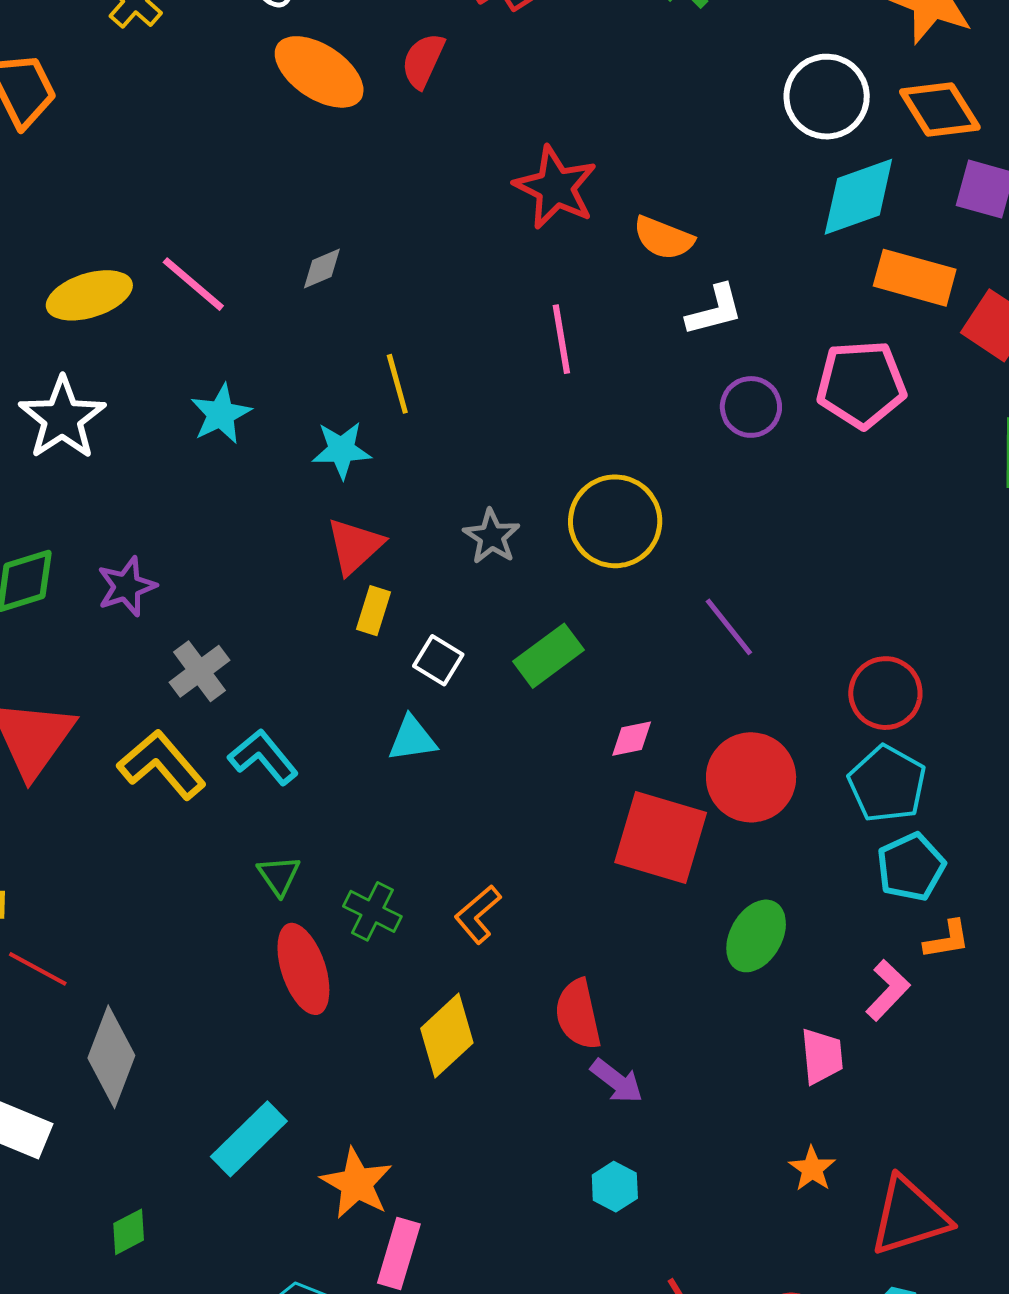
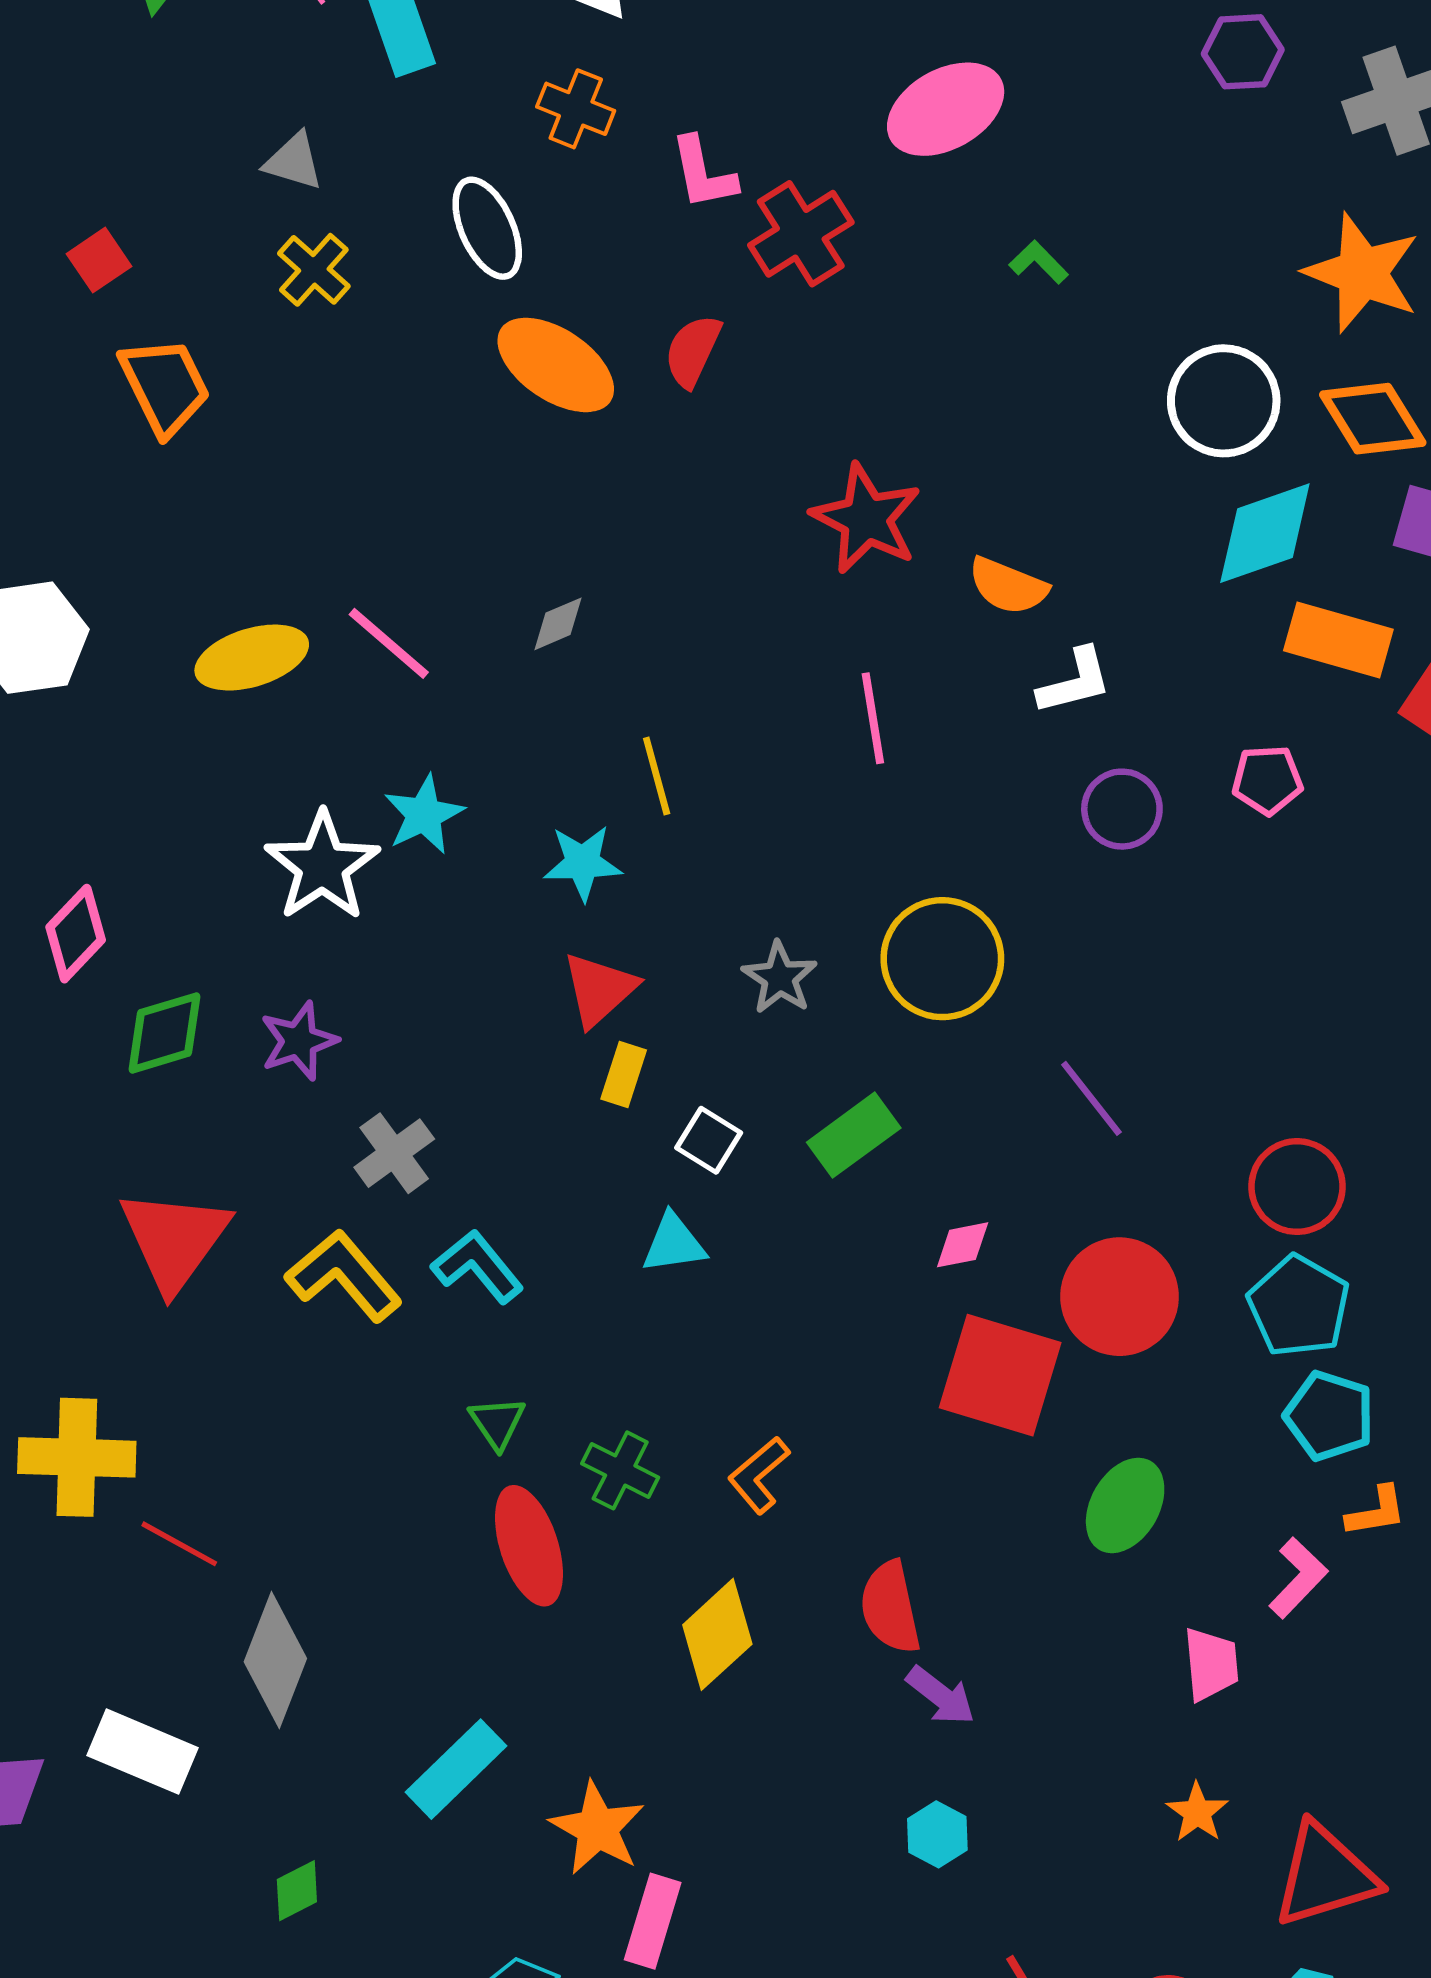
pink pentagon: (861, 384) -> (1267, 780), size x0.6
white star: (62, 418) -> (322, 866), moved
cyan pentagon: (911, 867) -> (1329, 1416), turned -30

